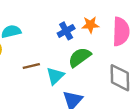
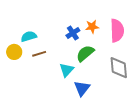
brown line: (31, 66) -> (39, 54), moved

